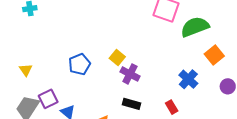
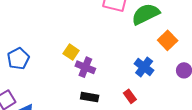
blue pentagon: (80, 64) -> (18, 59), moved

